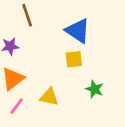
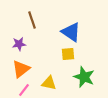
green star: (95, 89) -> (84, 77), size x1.5

